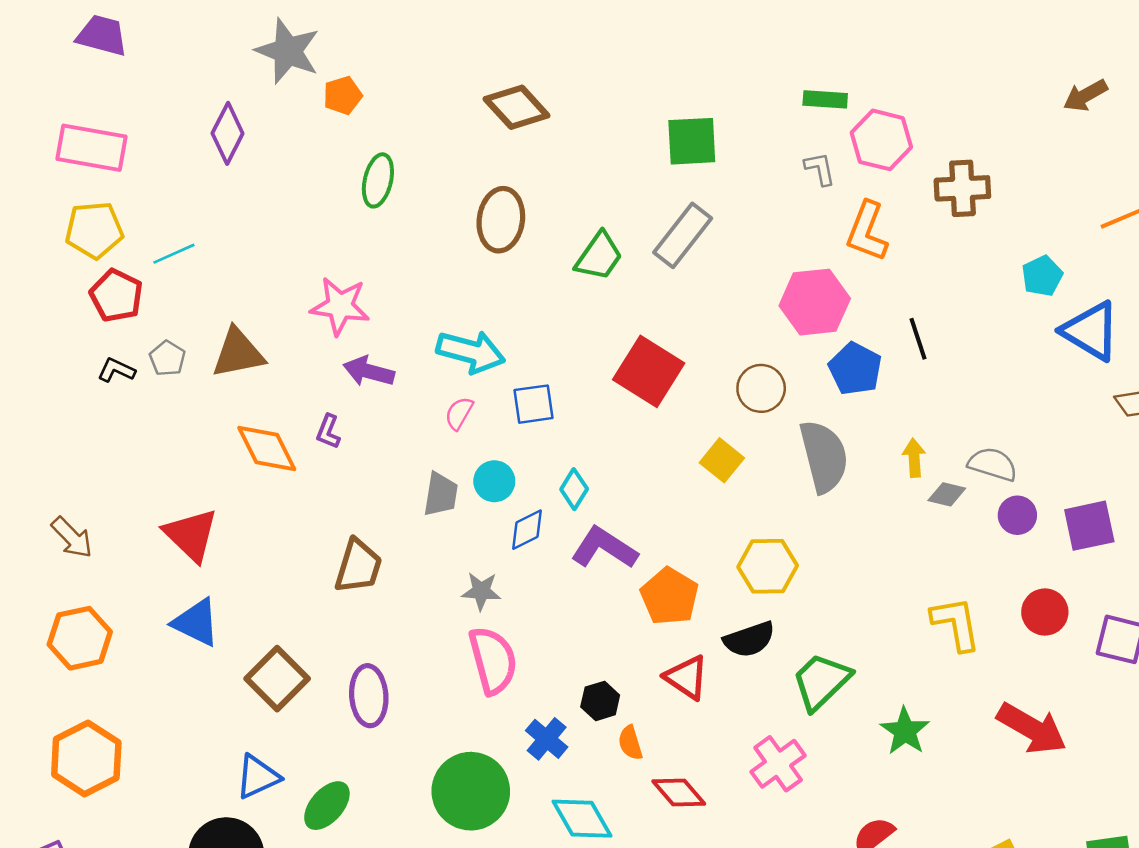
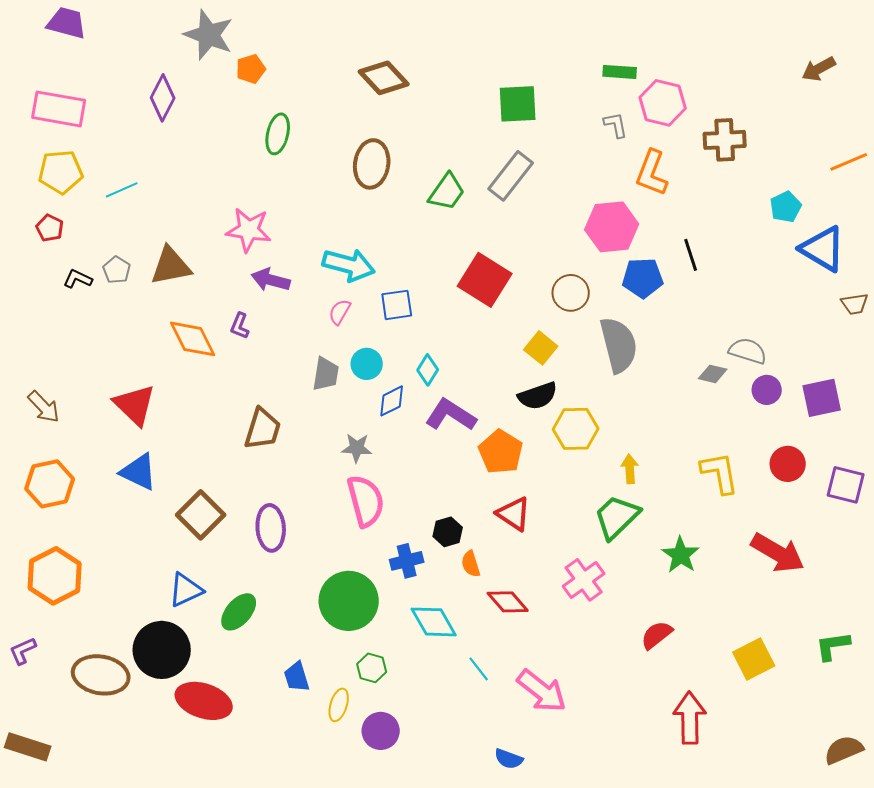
red pentagon: (116, 296) -> (50, 228), moved, size x0.7
blue pentagon: (855, 369) -> (643, 278), turned -30
yellow arrow: (914, 458) -> (630, 469), moved
black semicircle: (749, 639) -> (538, 396), moved
blue cross: (547, 739) -> (407, 561), turned 36

